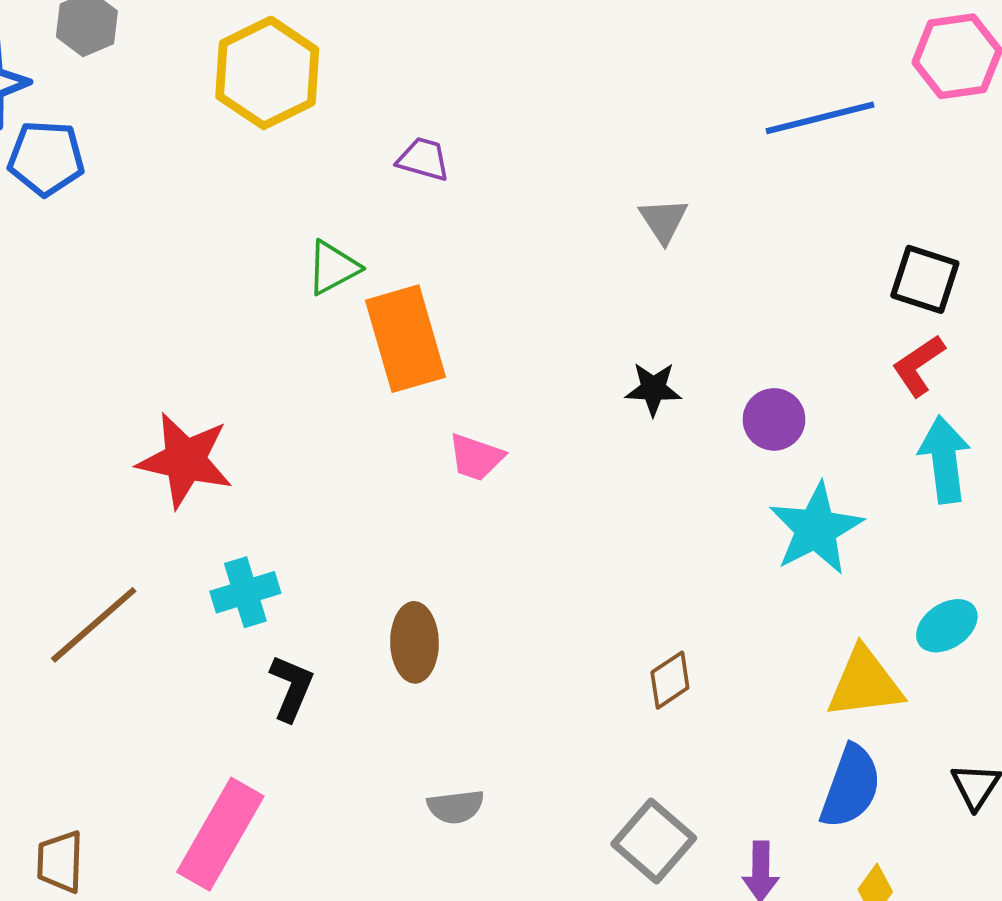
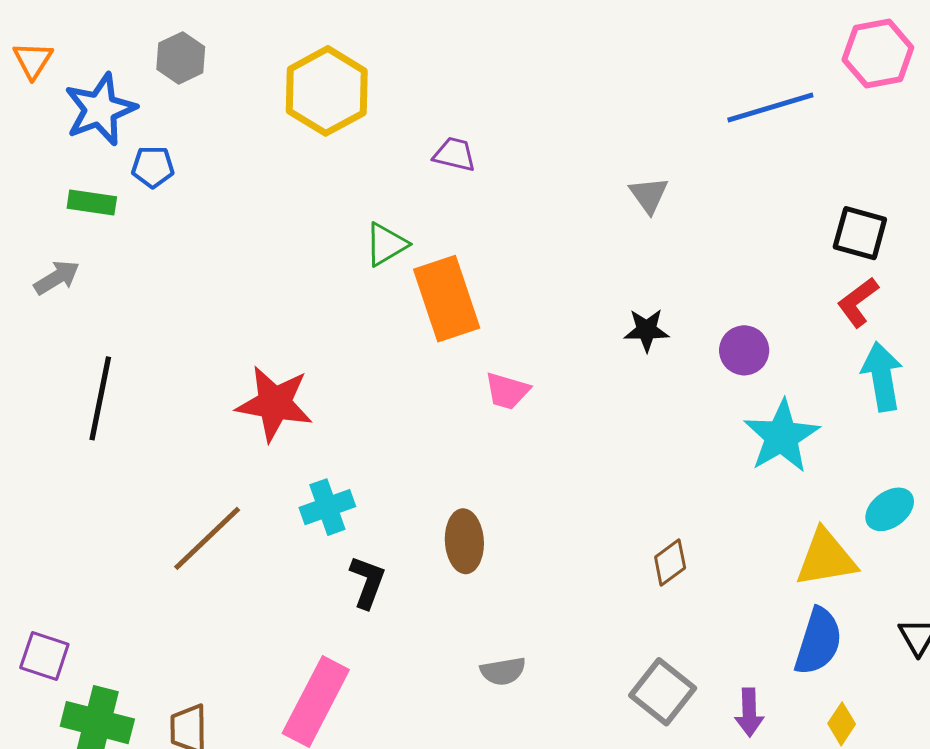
blue pentagon: (46, 158) -> (153, 167), size x0.7

